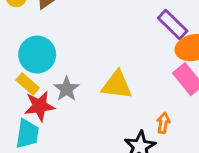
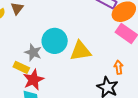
cyan circle: (37, 55) -> (55, 41), moved
gray star: (67, 89) -> (33, 52), moved

